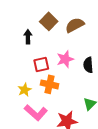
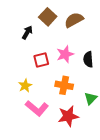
black arrow: (28, 37) -> (27, 33), turned 32
orange cross: (49, 84) -> (64, 85), moved

